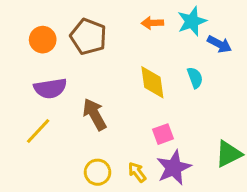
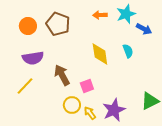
pink square: (163, 134) -> (87, 86), moved
yellow circle: (98, 172) -> (72, 105), moved

